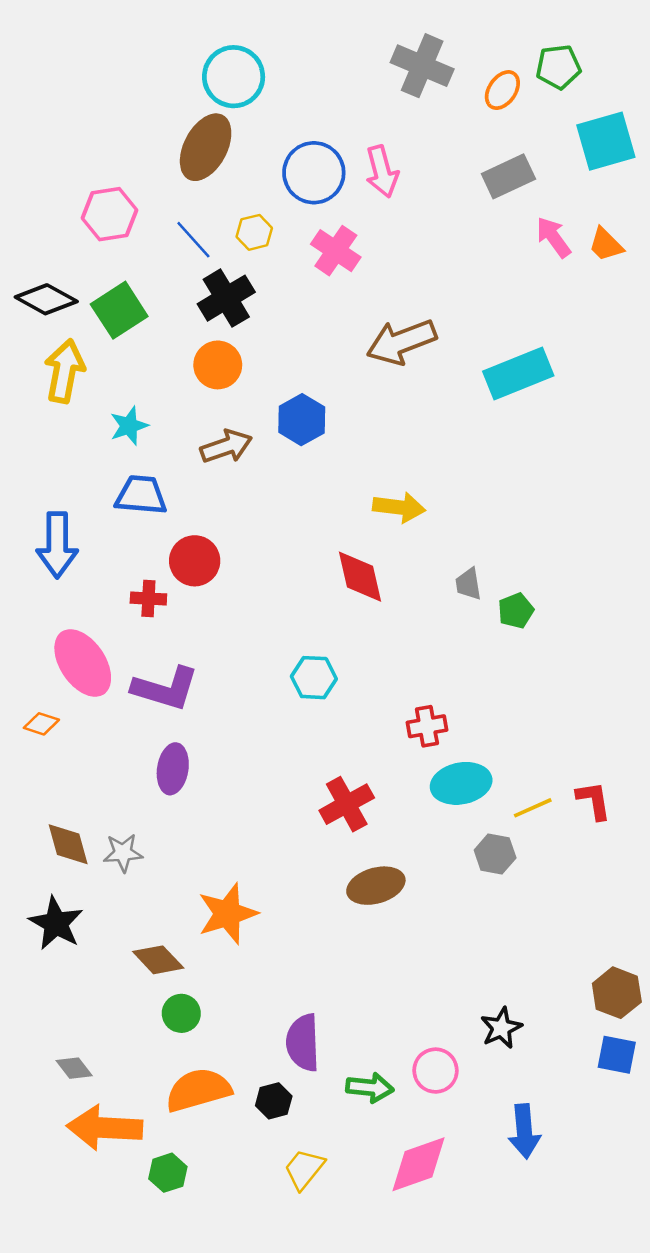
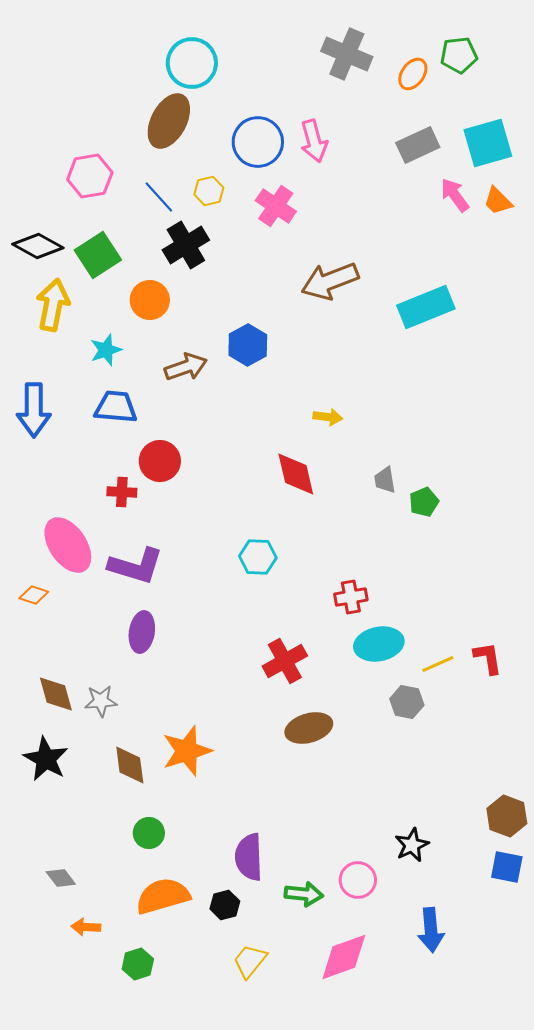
cyan square: (606, 141) -> (488, 143), moved
orange circle: (218, 365) -> (150, 300), moved
yellow arrow: (399, 507) -> (328, 417), size x0.7
blue arrow: (57, 545) -> (34, 410), moved
brown diamond: (158, 960) -> (130, 765), moved, turned 36
orange arrow: (105, 1128) -> (86, 927), size x0.5

